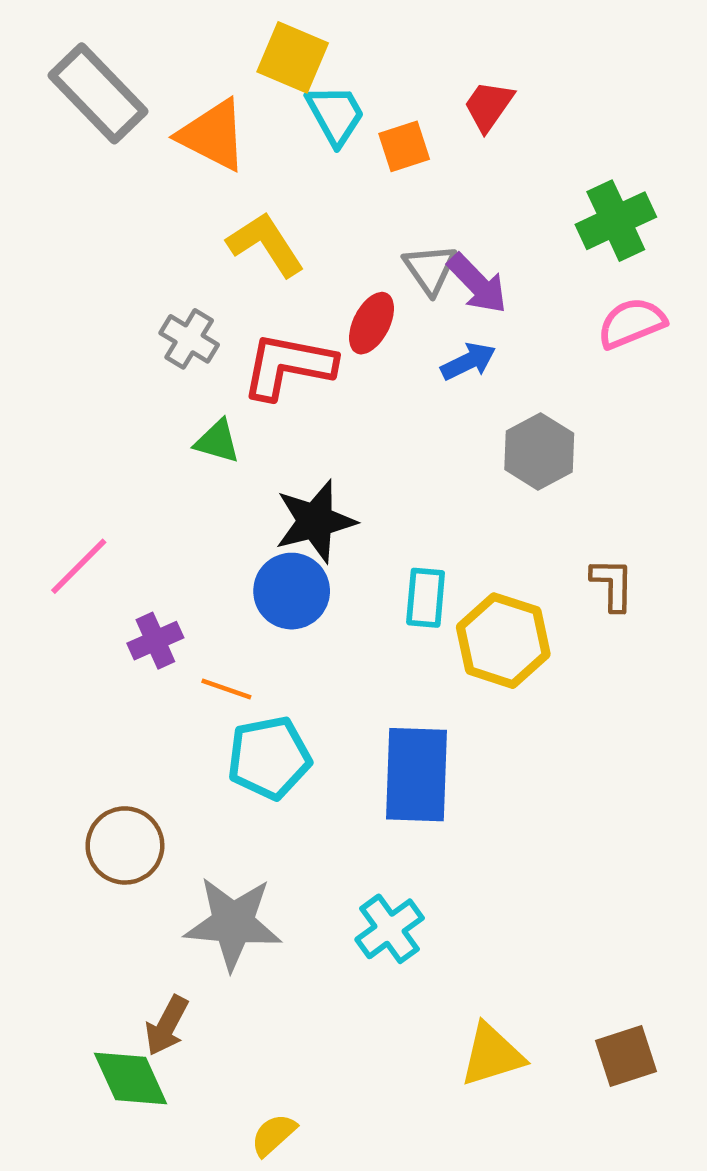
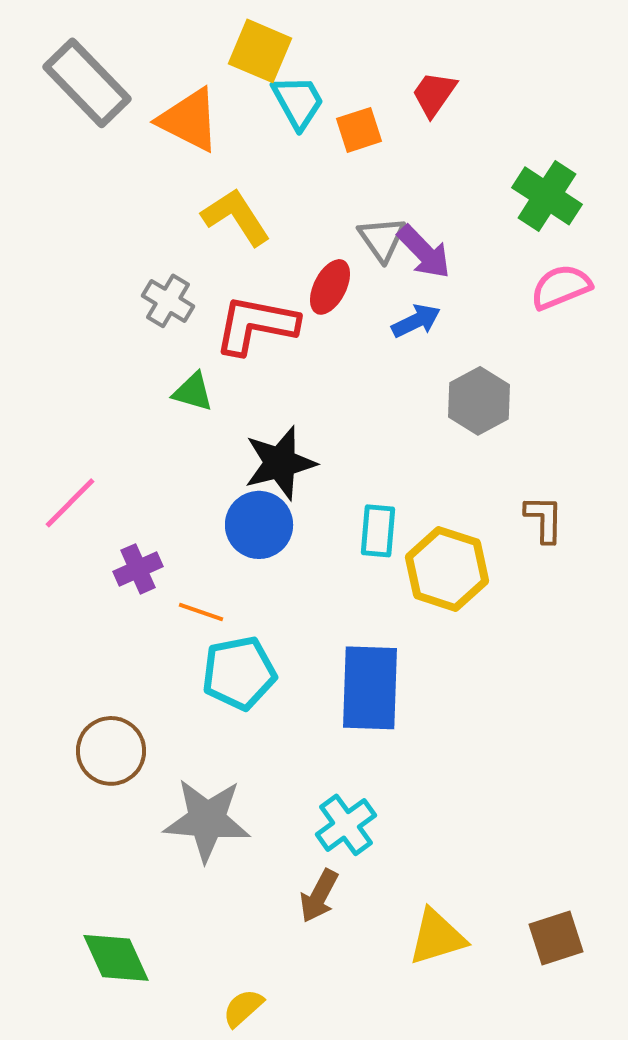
green cross: (616, 221) -> (547, 196), turned -32
brown arrow: (167, 1026) -> (319, 896), moved

